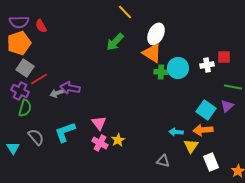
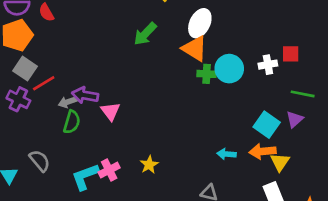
green semicircle: (25, 108) -> (72, 122), moved
pink triangle: (99, 123) -> (110, 111), moved
cyan L-shape: (65, 132) -> (85, 177), moved
pink cross: (100, 143) -> (109, 170), moved, turned 35
yellow triangle: (191, 146) -> (280, 162), moved

